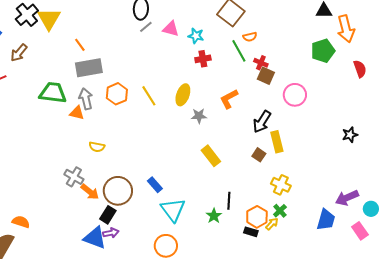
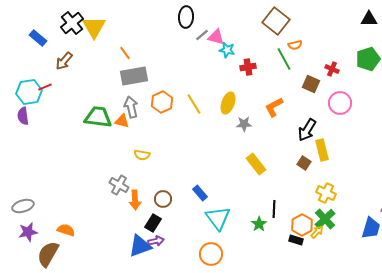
gray line: (146, 27) -> (202, 35), moved
cyan star: (196, 36) -> (227, 50), moved
red cross: (261, 63) -> (332, 69), moved
green trapezoid: (53, 93) -> (98, 117), moved
brown circle: (118, 191) -> (163, 199), size x0.6
orange arrow: (90, 192) -> (135, 200), turned 48
green cross: (280, 211) -> (325, 219), size x1.5
blue triangle: (95, 238) -> (140, 246), turned -40

